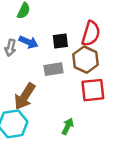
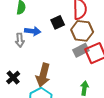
gray rectangle: (53, 69) -> (81, 50), moved

